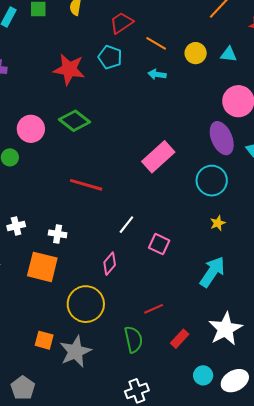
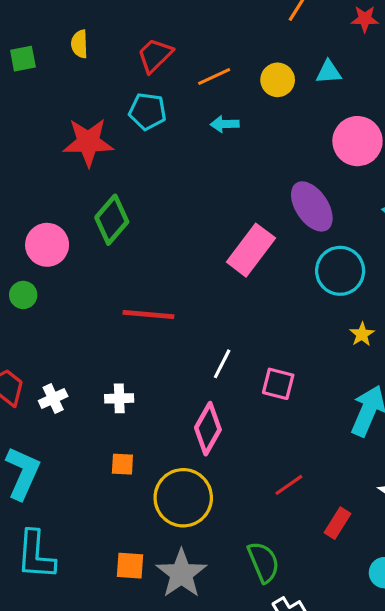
orange line: (156, 43) -> (214, 76), turned -45
green diamond: (75, 121) -> (112, 220), turned -76
purple ellipse: (222, 138) -> (312, 206), moved
pink diamond: (110, 264) -> (208, 429), size x1.4
orange square: (42, 267) -> (122, 464), moved, size x0.5
green semicircle: (133, 339) -> (263, 562), moved

